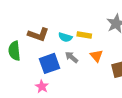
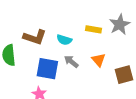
yellow rectangle: (84, 35) -> (94, 29), moved
blue square: (50, 63) -> (47, 69), turned 30

